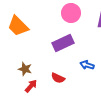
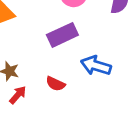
blue arrow: (87, 65) -> (96, 66), size x1.5

